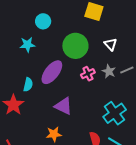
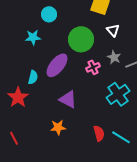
white triangle: (110, 44) -> (113, 30), moved
gray star: (109, 71) -> (114, 57), moved
cyan cross: (115, 113) -> (118, 94), moved

